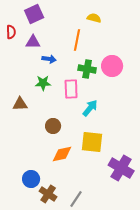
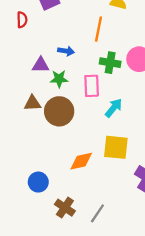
purple triangle: (33, 42) -> (41, 65), moved
brown circle: (53, 126) -> (59, 111), moved, size x1.6
blue circle: (31, 179) -> (38, 182), moved

